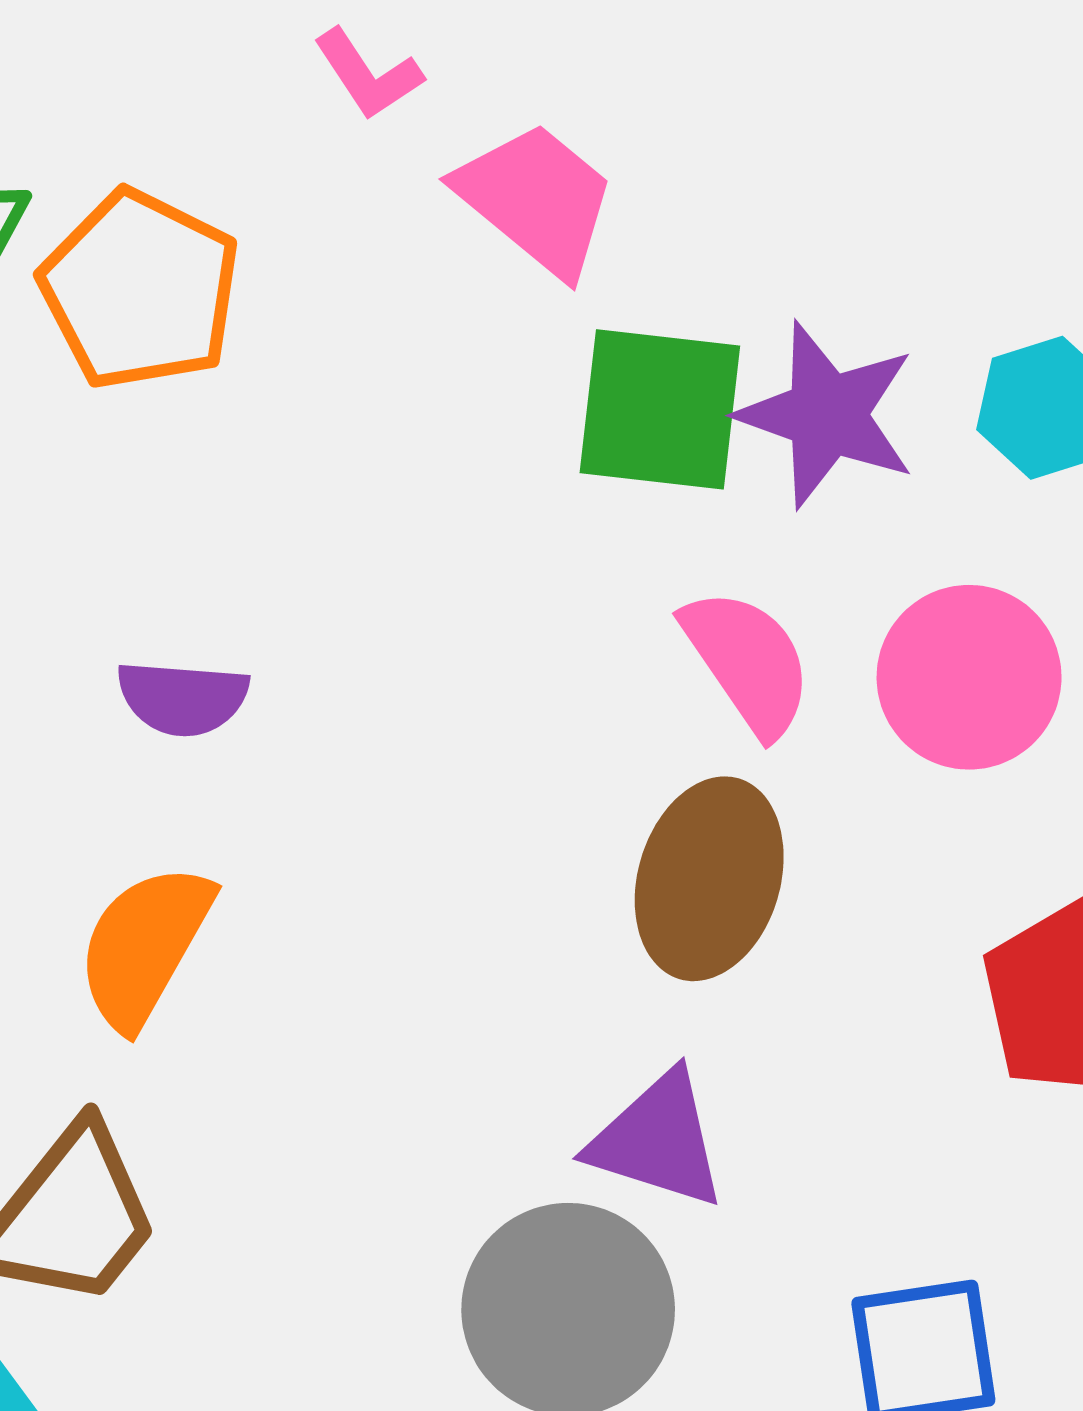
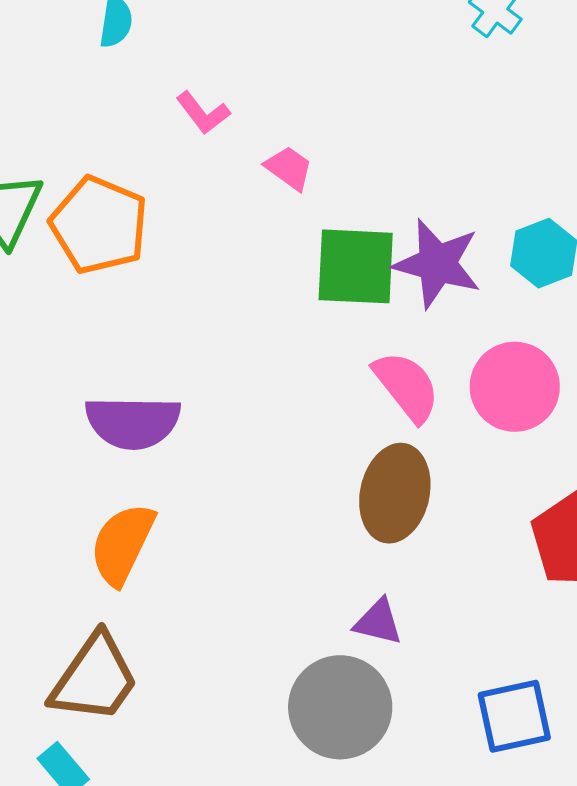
pink trapezoid: (536, 199) -> (289, 168), size x0.6
purple semicircle: (183, 698) -> (133, 422), size x1.5
purple triangle: (658, 1140) -> (378, 622), size x0.7

